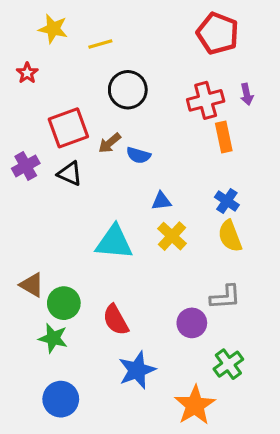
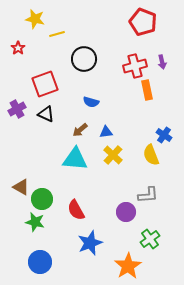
yellow line: (100, 44) -> (57, 34), moved
brown arrow: (110, 143) -> (80, 130), moved
blue cross: (227, 201) -> (164, 135), moved

